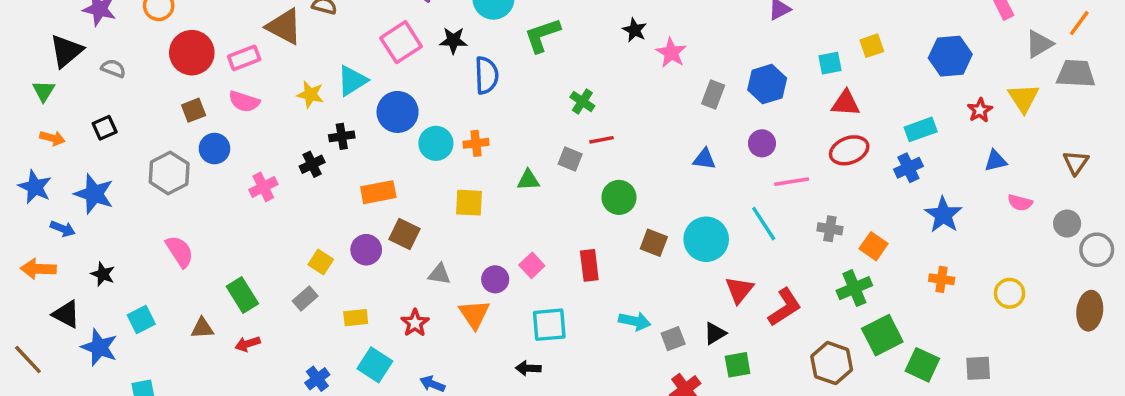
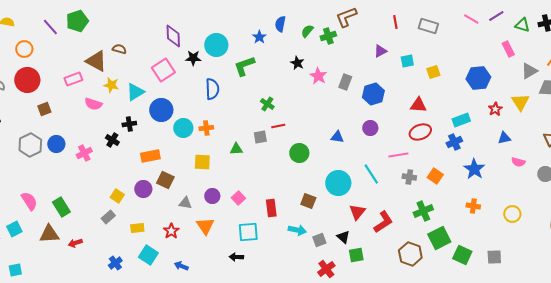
black star: (453, 40) -> (193, 58), moved
red circle: (192, 53) -> (27, 80), moved
cyan square: (830, 63) -> (407, 61), moved
yellow star: (310, 95) -> (111, 85), moved
gray rectangle: (713, 95) -> (345, 82), moved
pink semicircle: (244, 101) -> (93, 104), moved
blue circle: (214, 149) -> (56, 144), moved
gray square: (570, 159) -> (260, 137), turned -32
black cross: (312, 164) -> (112, 140), turned -32
pink line: (792, 182) -> (398, 155), moved
green circle: (619, 197) -> (299, 153), moved
brown square: (654, 243) -> (308, 201), moved
orange square: (874, 246) -> (435, 176), moved
pink semicircle: (180, 251) -> (29, 201), moved
red rectangle: (589, 265) -> (271, 208), moved
purple circle: (495, 279) -> (212, 196), moved
green rectangle: (242, 295) -> (61, 207), moved
brown triangle: (202, 328) -> (49, 234), size x1.5
black triangle: (715, 333) -> (343, 237), turned -48

